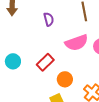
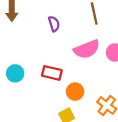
red rectangle: (45, 62) -> (52, 73), turned 60

